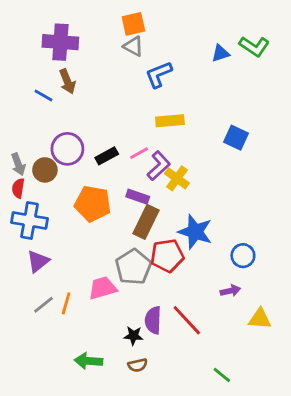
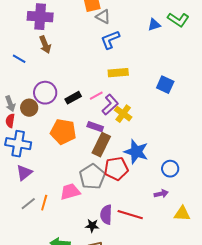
gray triangle: (133, 46) -> (103, 17), moved
blue line: (44, 95) -> (19, 59), moved
red line: (187, 320) -> (130, 215), turned -30

